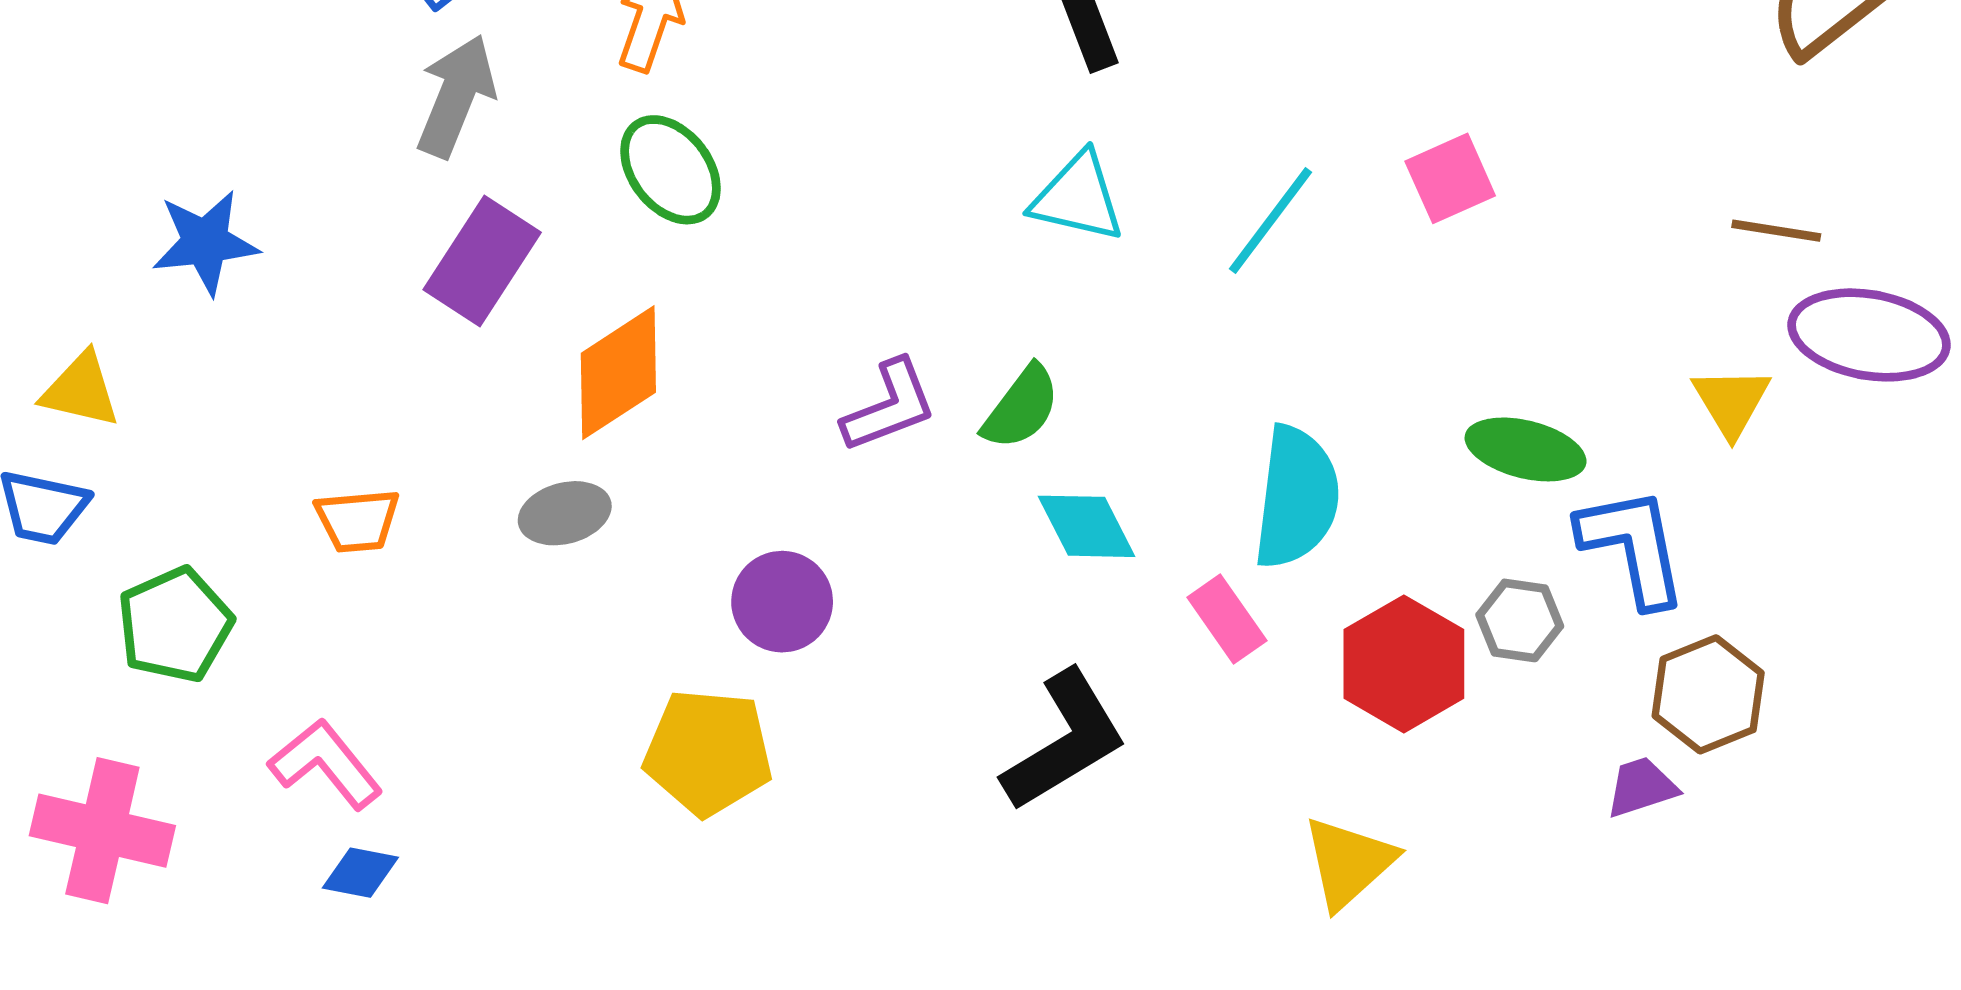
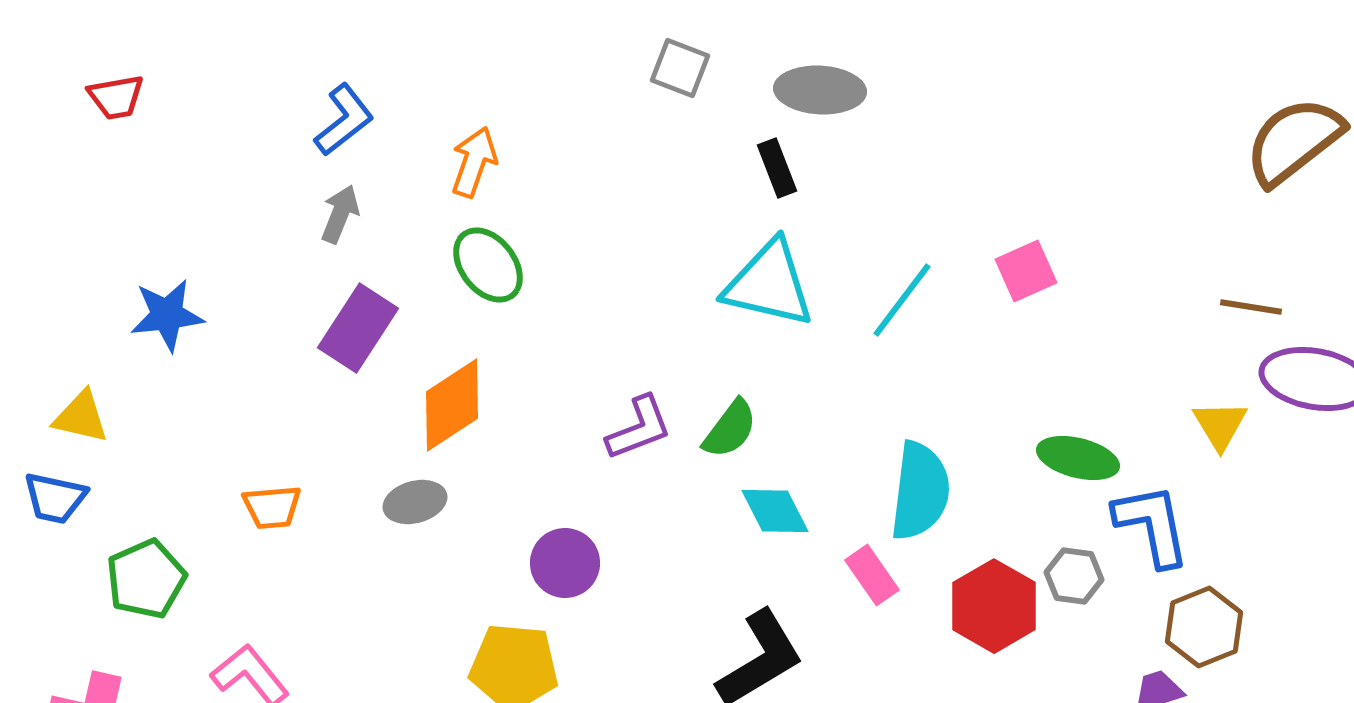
gray arrow: (456, 96) -> (340, 214), size x0.7
cyan triangle: (1078, 197) -> (769, 284), size x1.4

